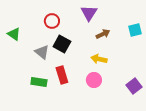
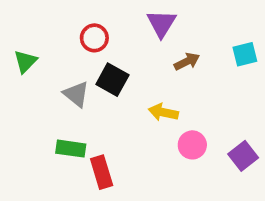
green triangle: (14, 34) -> (25, 61), turned 40
yellow arrow: (99, 59) -> (163, 112), moved
red rectangle: (62, 75) -> (102, 172), moved
pink circle: (94, 80) -> (192, 145), moved

